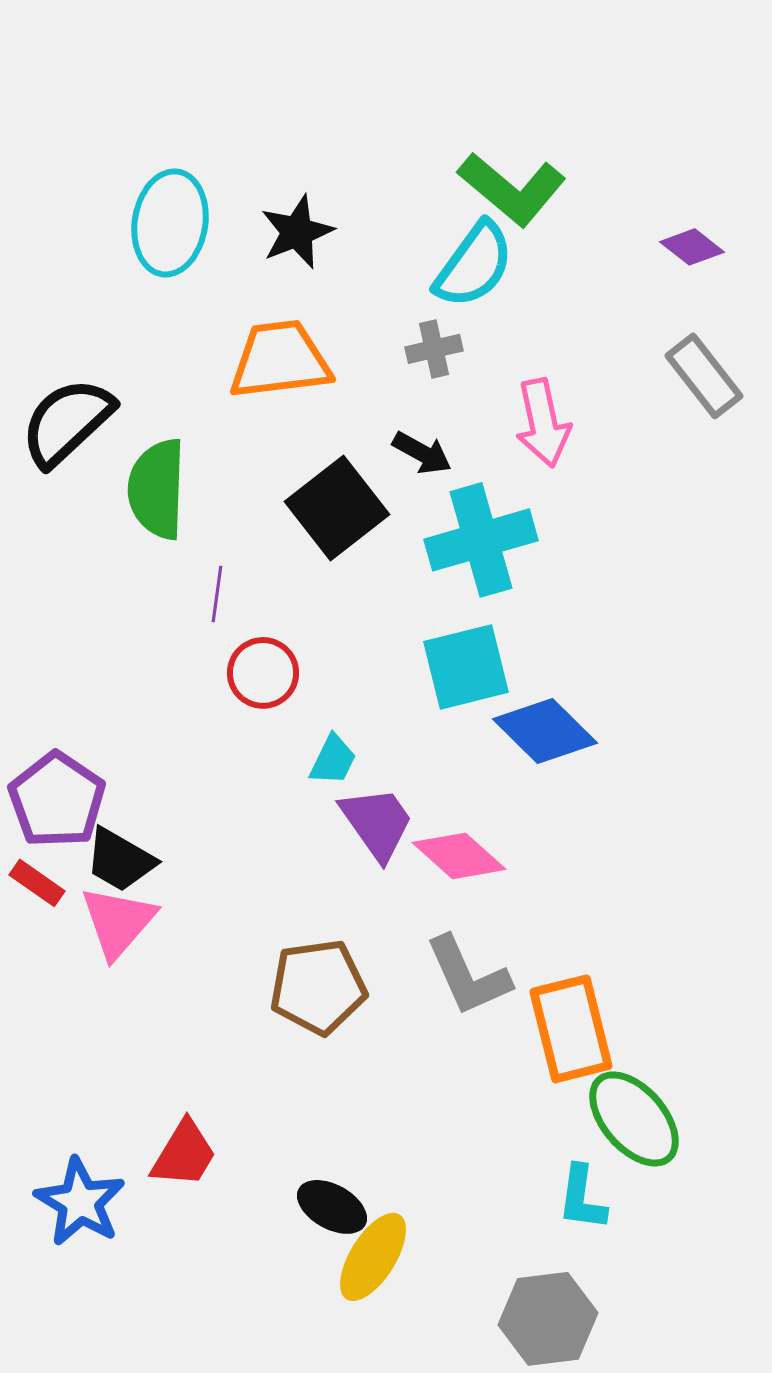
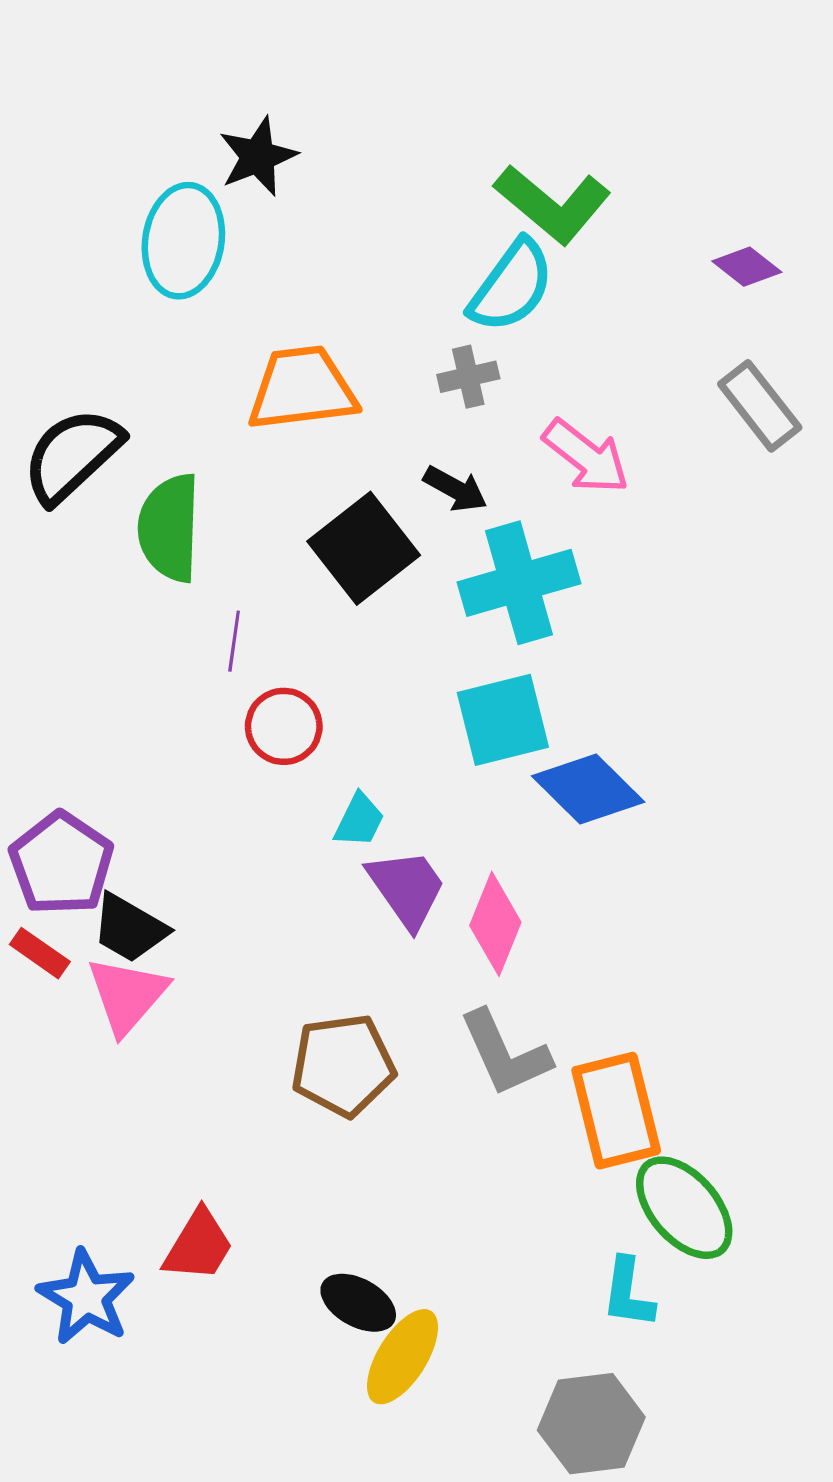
black star: (297, 232) -> (258, 156), moved
pink arrow: (543, 423) -> (586, 457), turned -40
pink diamond: (459, 856) -> (495, 924), turned 70

